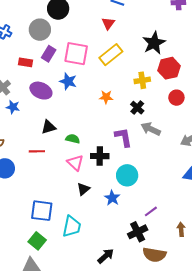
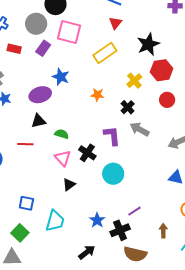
red triangle: (108, 23) -> (115, 23), moved
pink square: (76, 54) -> (69, 32), moved
red rectangle: (25, 62) -> (14, 49), moved
yellow cross: (142, 80) -> (134, 81), turned -35
purple ellipse: (41, 91) -> (40, 95), moved, turned -45
black cross: (100, 156) -> (87, 153), turned 30
blue star: (112, 198) -> (97, 220), moved
blue square: (42, 211) -> (26, 203), size x0.7

